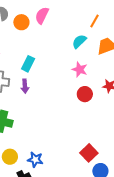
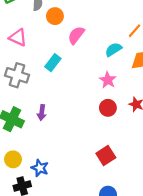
pink semicircle: (42, 15) -> (76, 35), moved
purple arrow: (25, 86) -> (42, 113), moved
red square: (89, 153) -> (106, 155), moved

